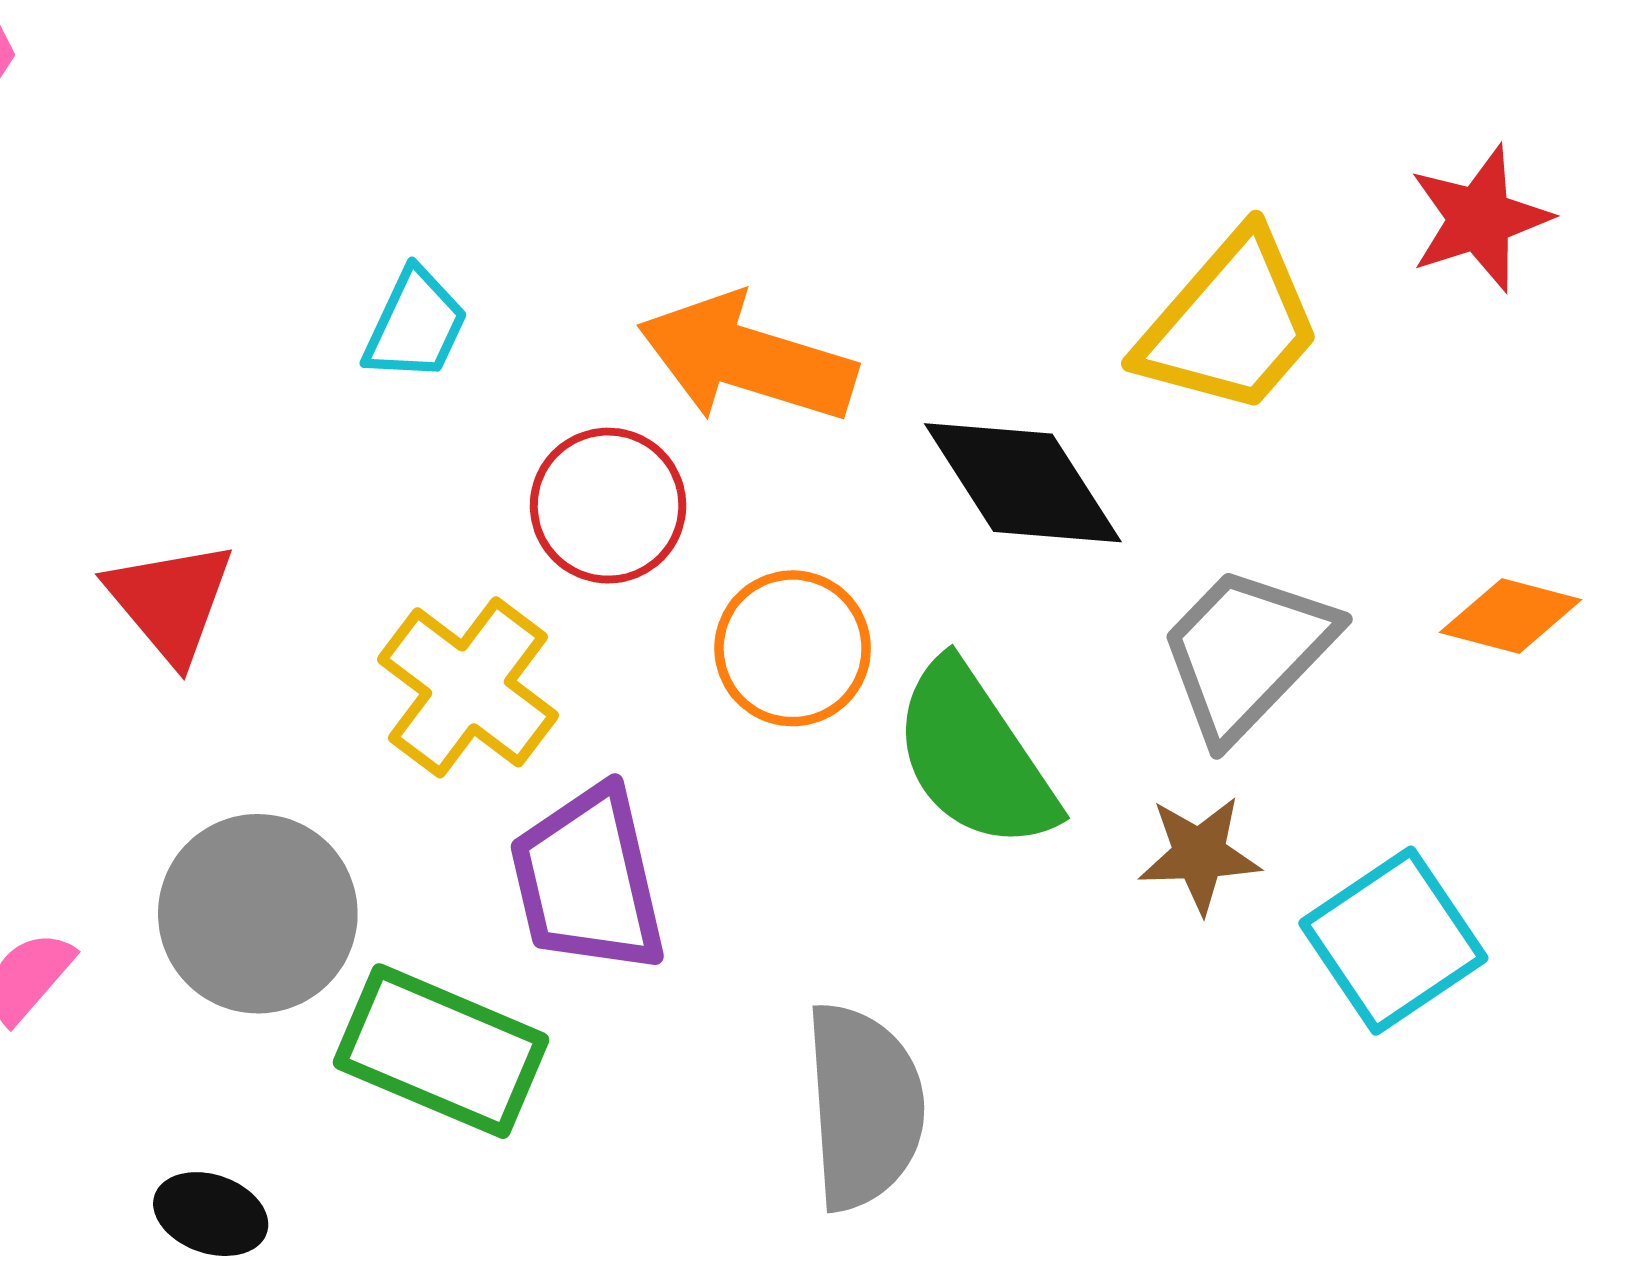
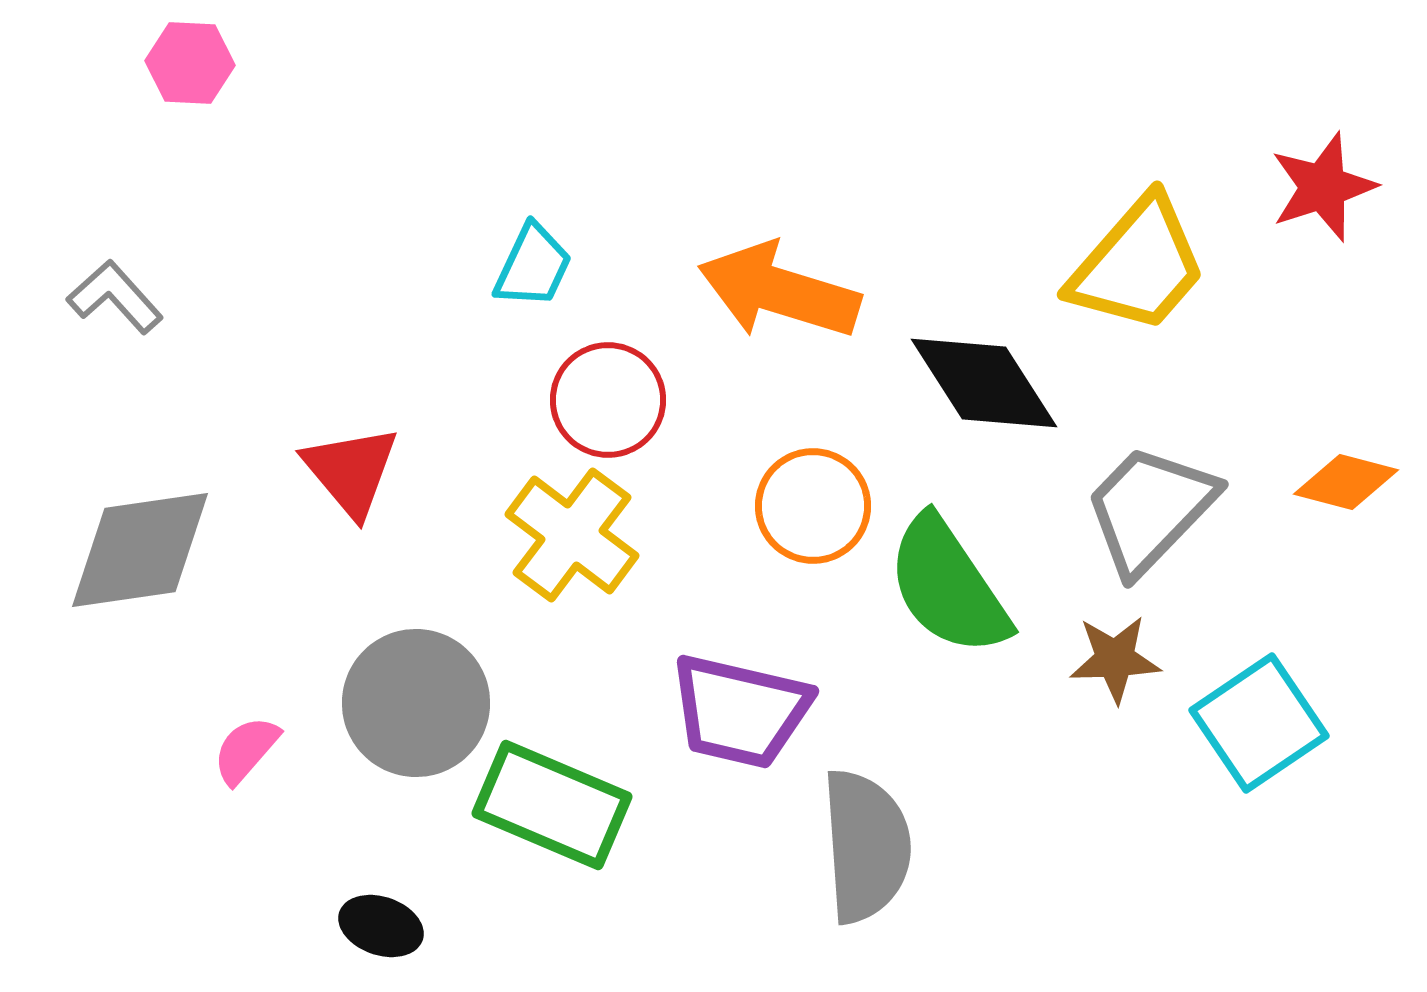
red circle: (608, 506) -> (608, 400), moved
purple trapezoid: (588, 880) -> (740, 711), moved, turned -64

